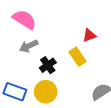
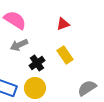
red triangle: (89, 35) -> (63, 24), moved

